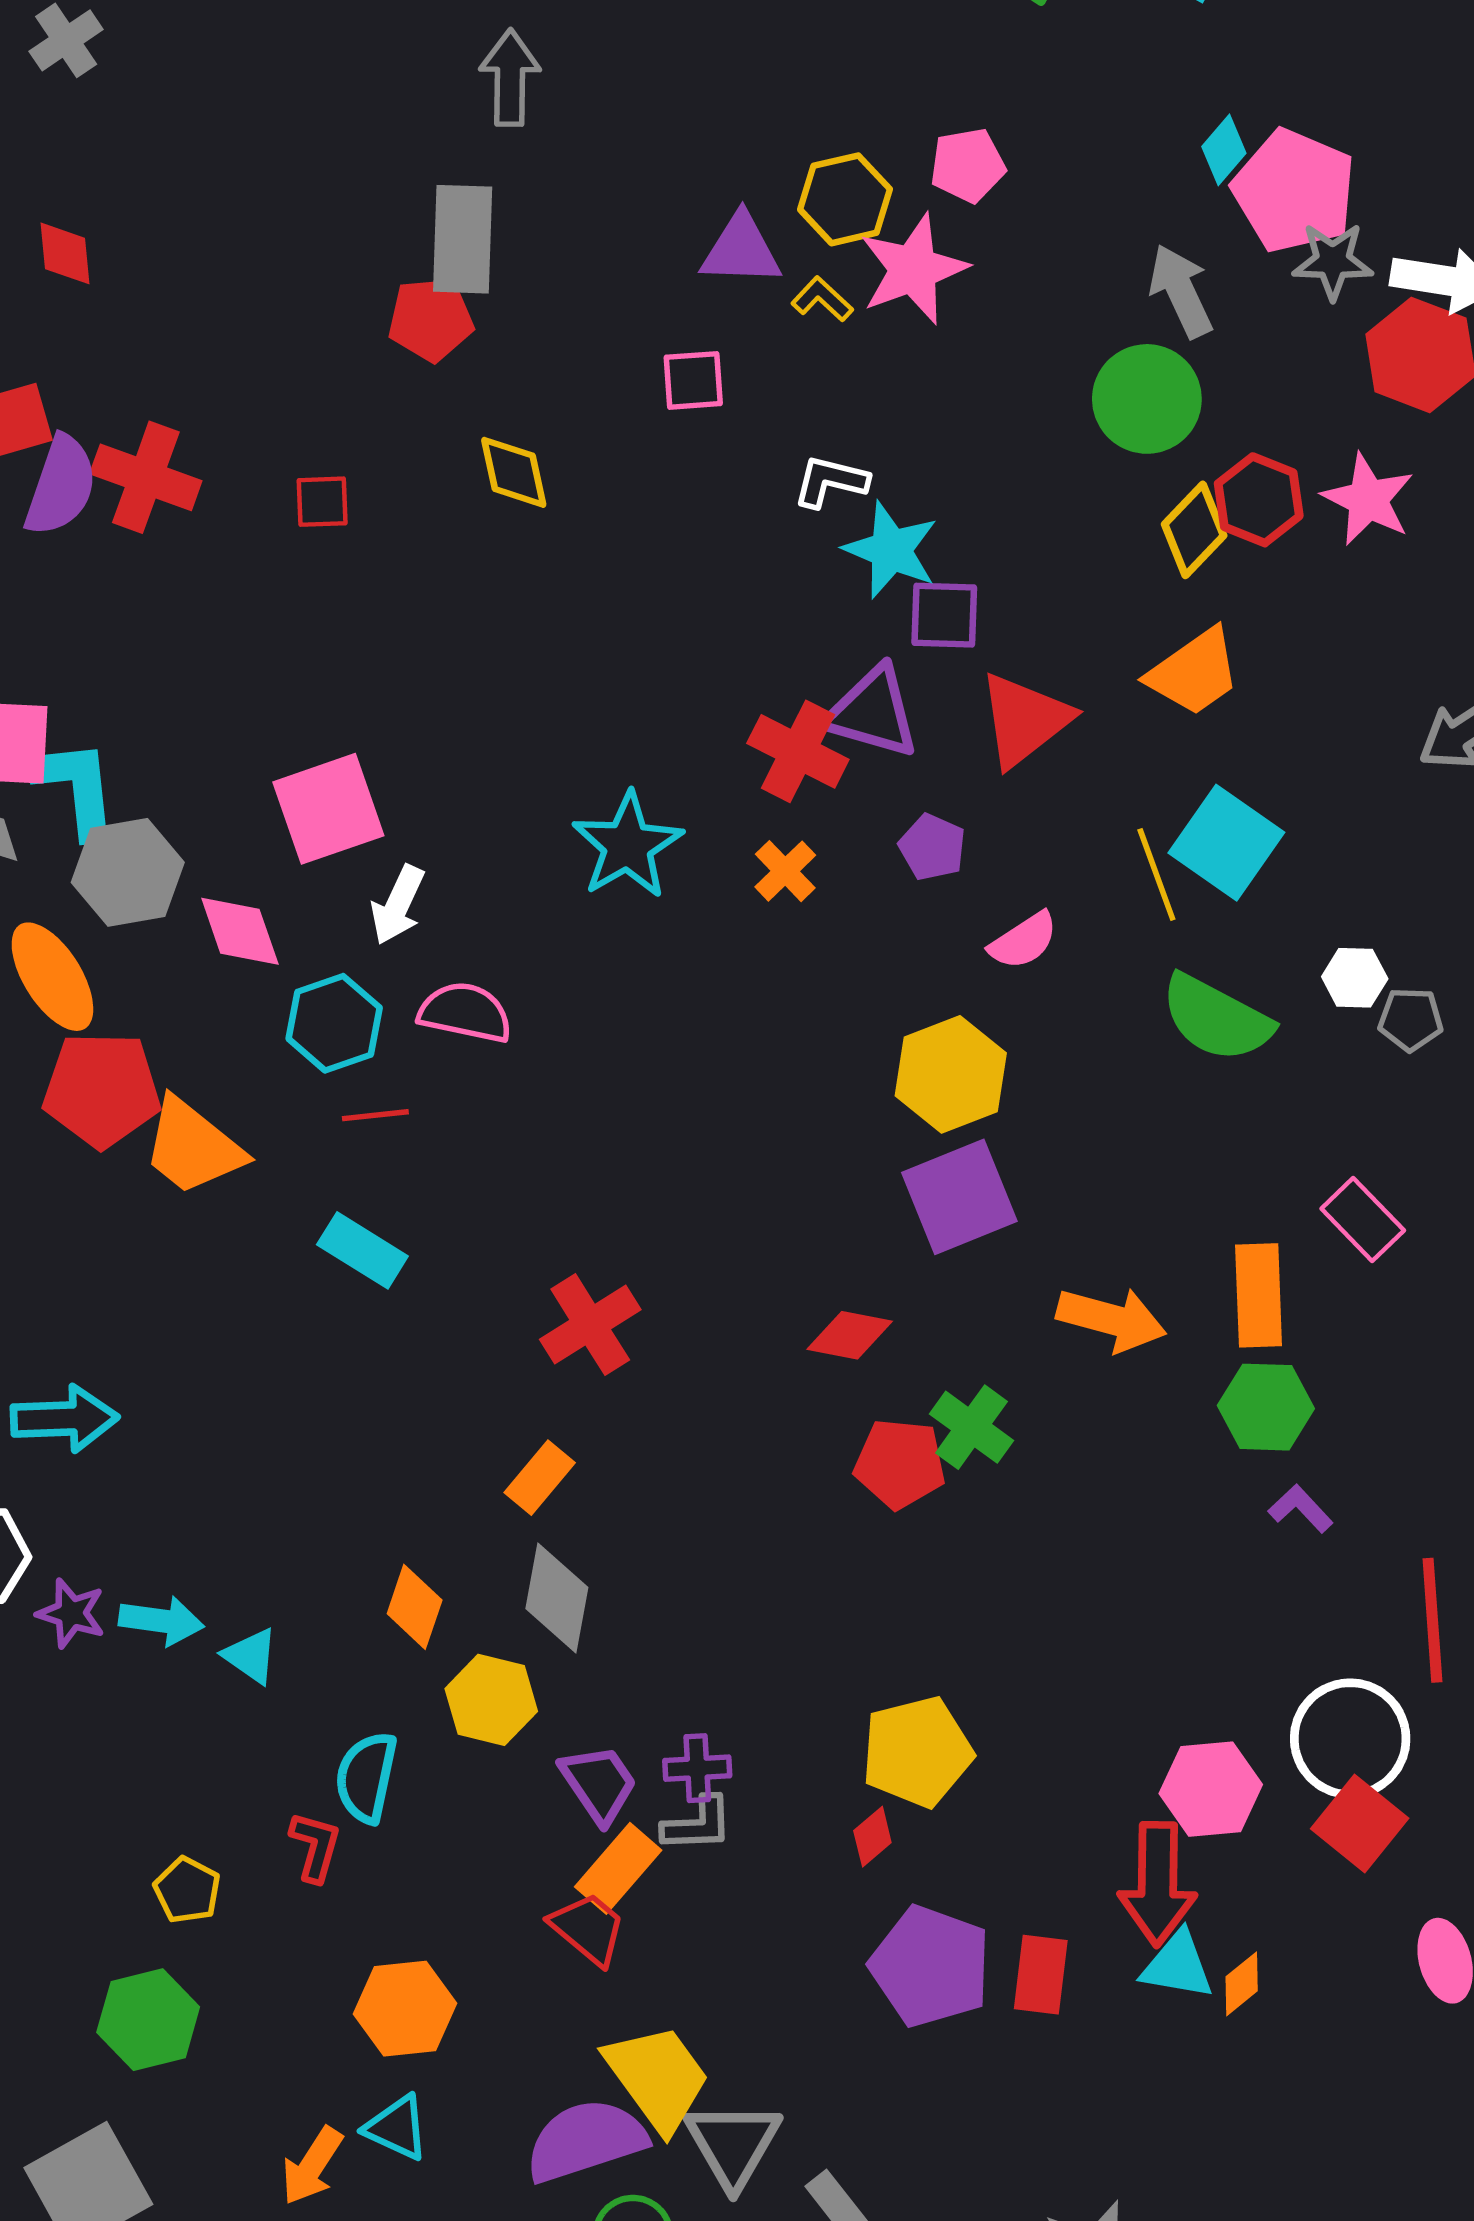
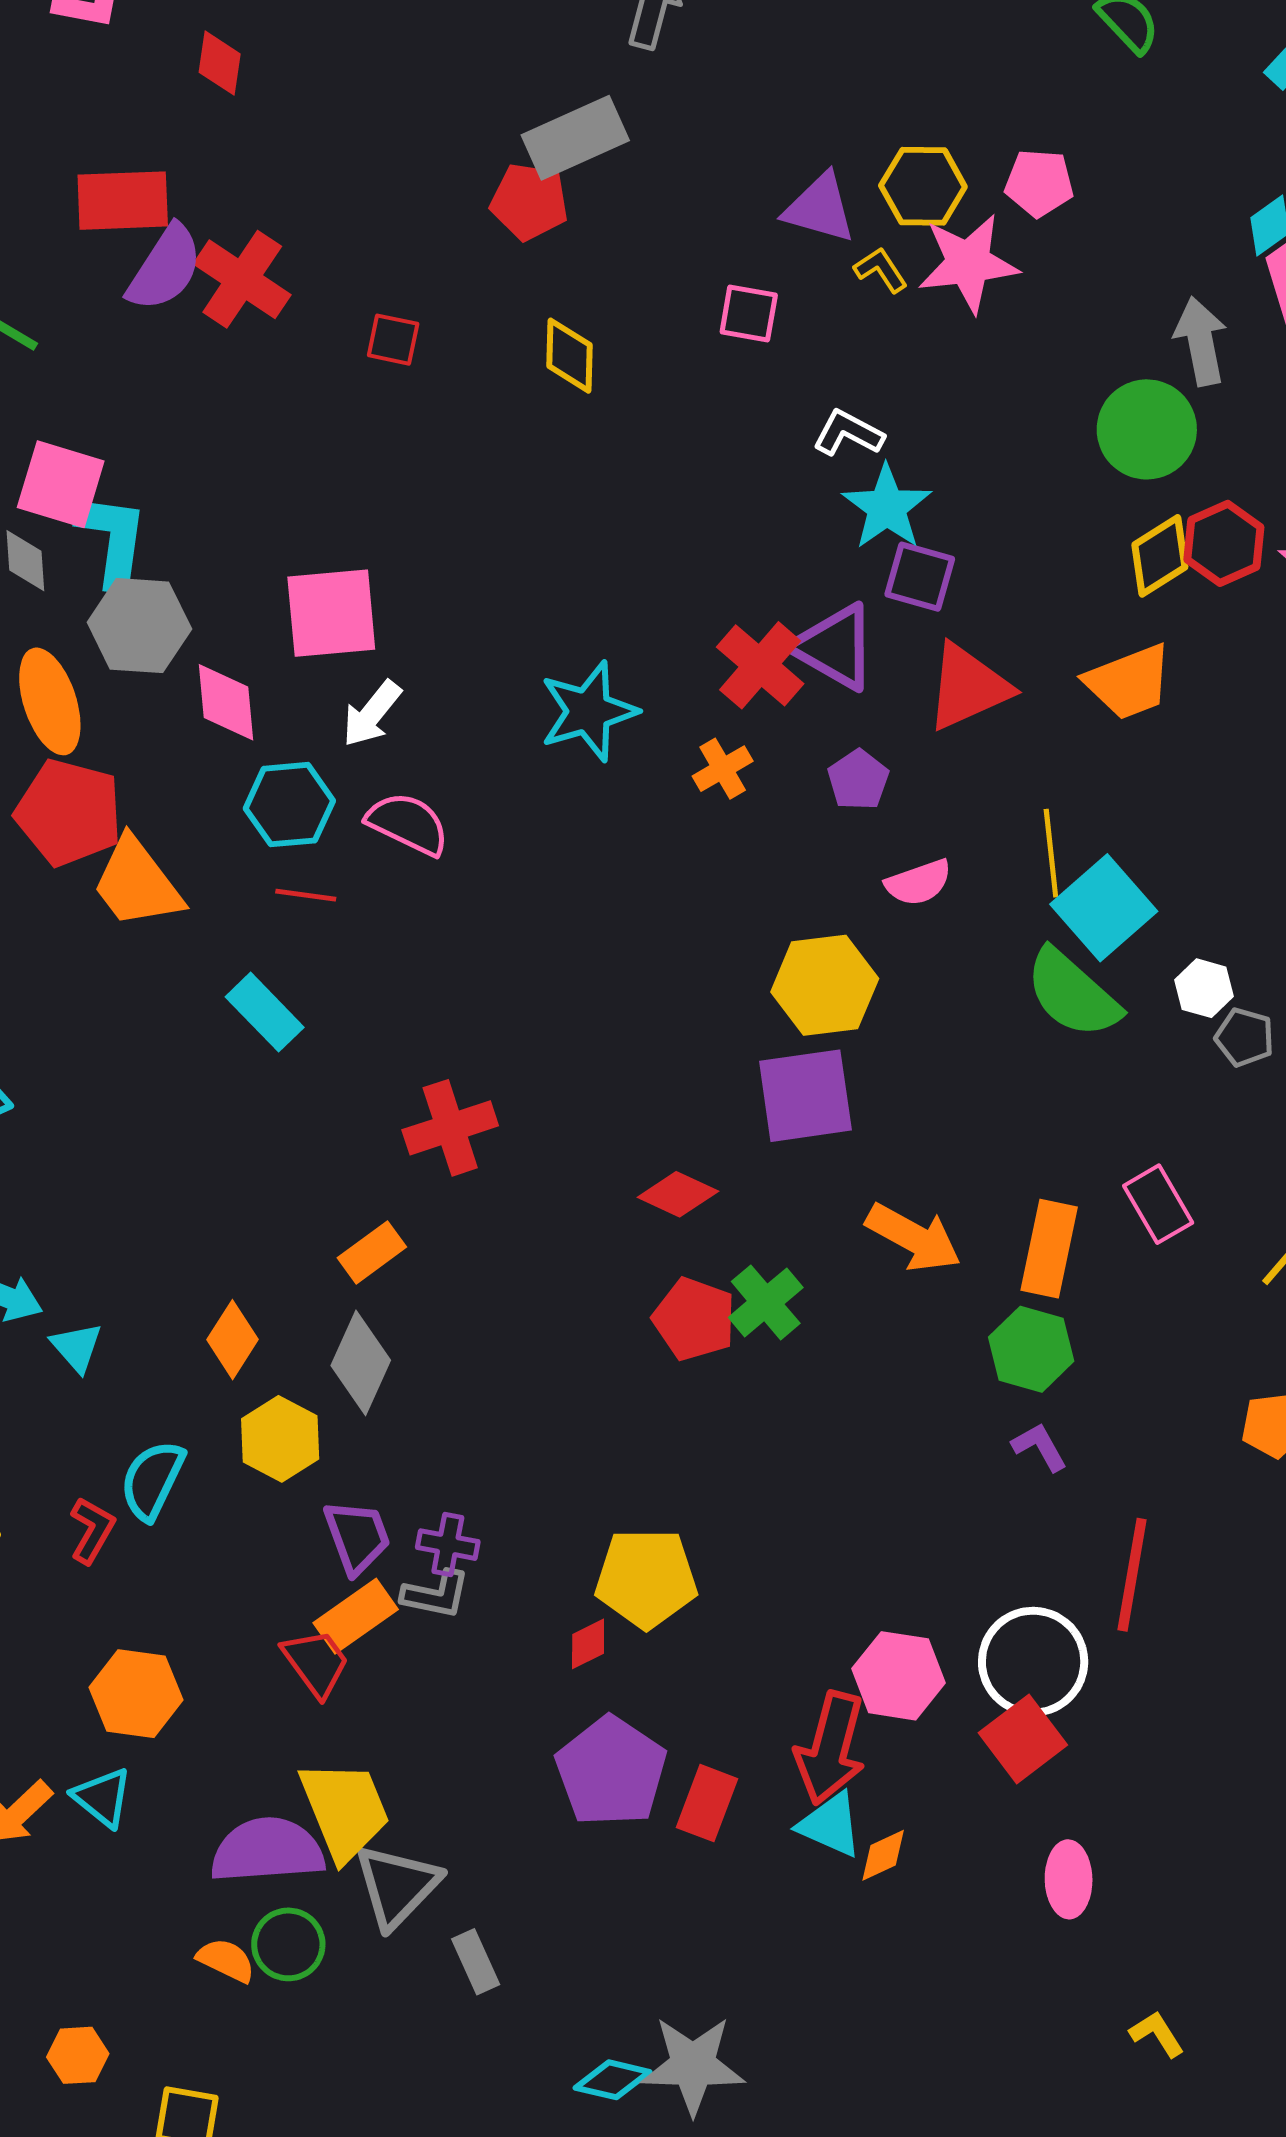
gray rectangle: (463, 239) -> (575, 138), turned 50
cyan square: (1226, 843) -> (1104, 908), moved

